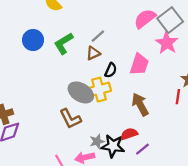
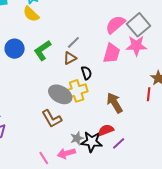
pink star: (167, 43) -> (136, 46), turned -30
pink trapezoid: (139, 64) -> (112, 53), moved
black semicircle: (111, 70) -> (86, 73), turned -40

